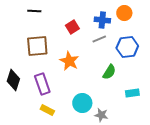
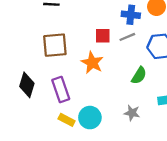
red square: (72, 27) -> (103, 36), moved, turned 32
cyan circle: (82, 103) -> (90, 118), moved
gray star: (101, 115) -> (132, 113), moved

